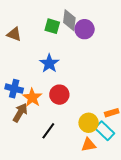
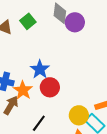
green square: (52, 26) -> (28, 21), moved, turned 35
blue star: (49, 63) -> (40, 69), moved

